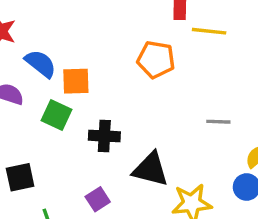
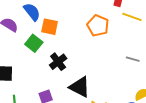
gray line: (218, 122) -> (133, 59), moved
black cross: (104, 136) -> (58, 62), turned 36

